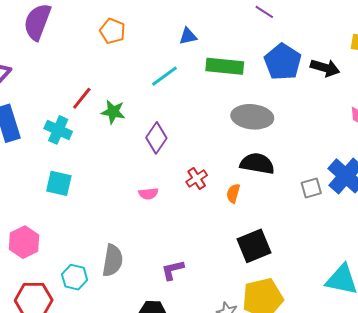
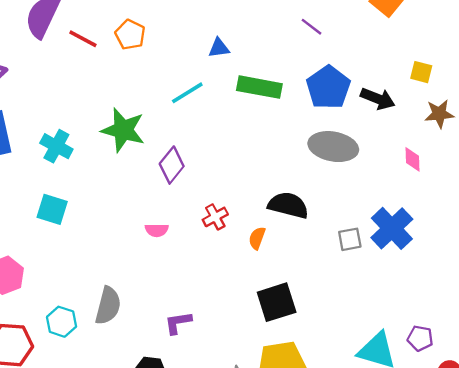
red line: (82, 98) -> (83, 39), moved, turned 75
green star: (113, 112) -> (123, 130), size x1.5
gray ellipse: (252, 117) -> (333, 147), moved

